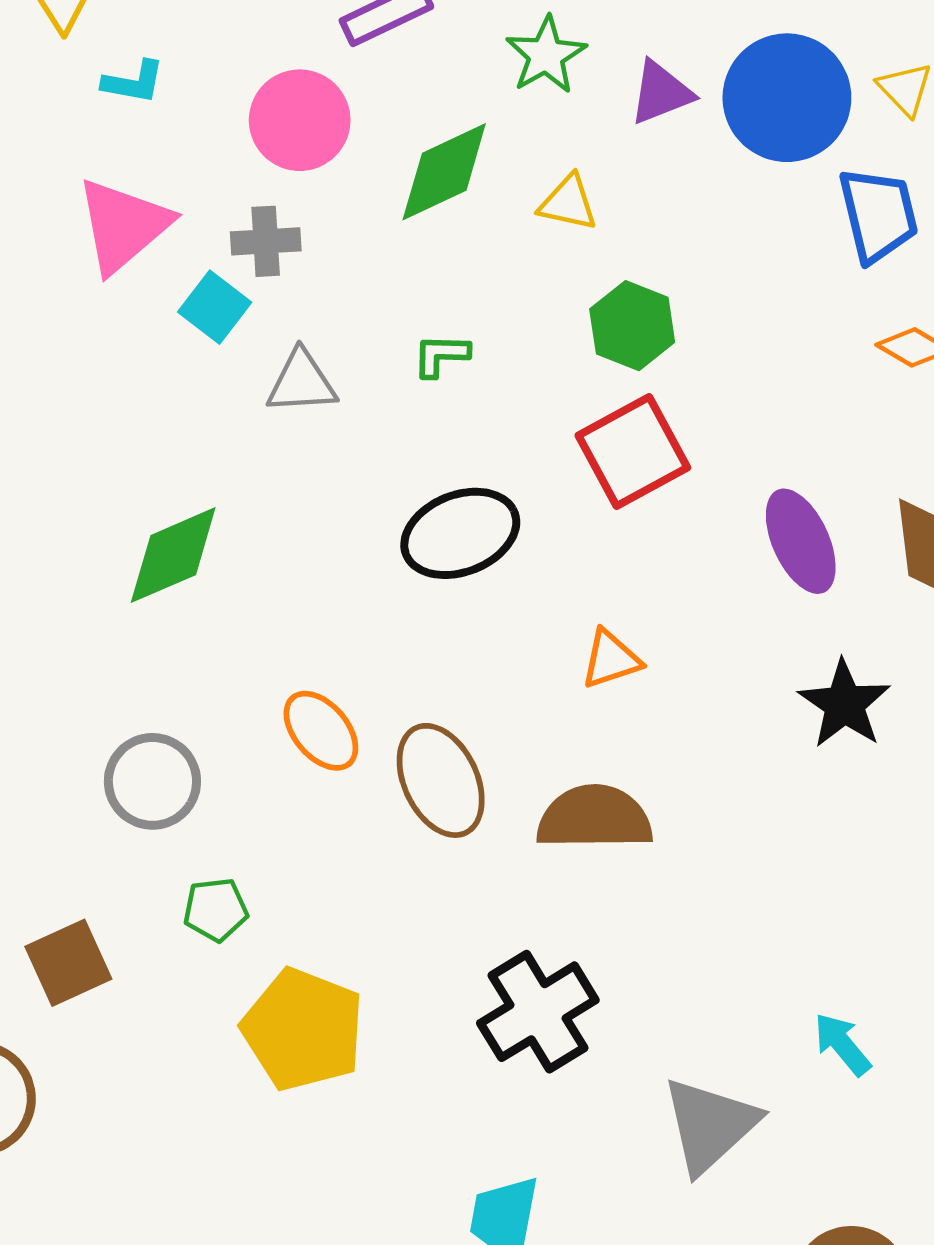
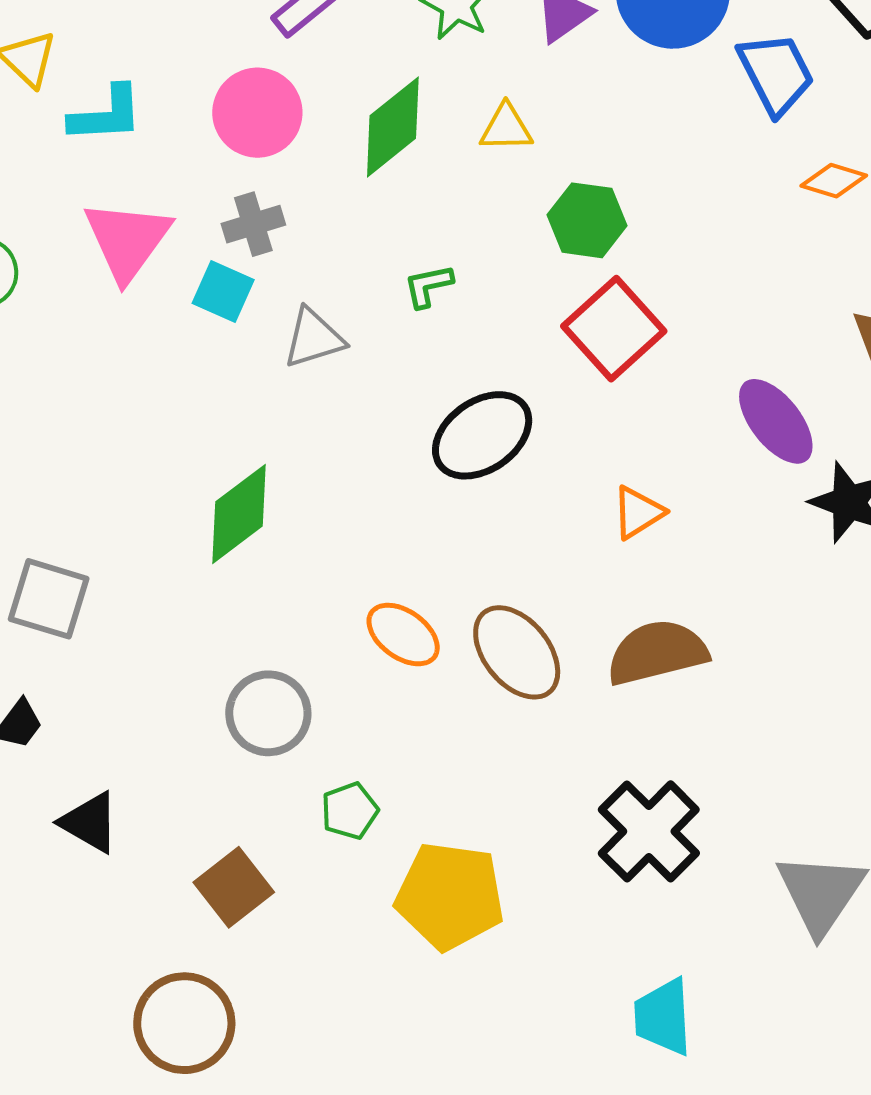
cyan L-shape: (133, 82) -> (106, 114), size x1.4
purple ellipse: (801, 541) -> (776, 421), moved

